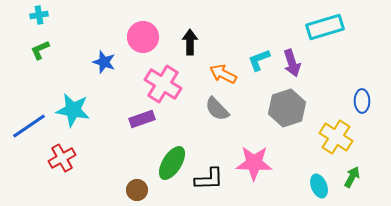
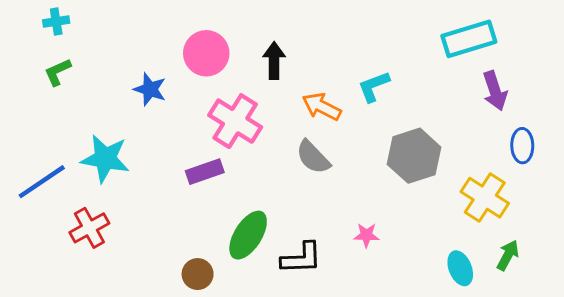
purple arrow: (292, 63) -> (495, 91), moved
pink star: (254, 163) -> (366, 235), size x0.5

